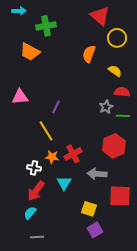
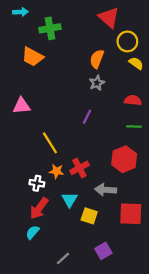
yellow semicircle: (115, 71) -> (136, 63), moved
purple line: (56, 107) -> (87, 117), moved
gray star: (106, 107) -> (97, 83), moved
yellow square: (89, 209) -> (89, 216), moved
gray line: (37, 237) -> (63, 258), moved, turned -40

